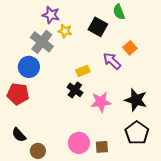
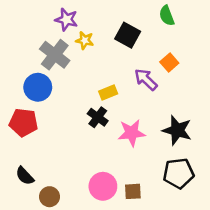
green semicircle: (119, 12) -> (167, 16), moved
black pentagon: (137, 133) -> (178, 173), turned 30

